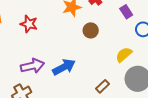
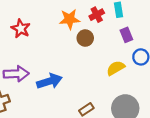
brown circle: (91, 30) -> (85, 38), moved
yellow semicircle: (124, 55) -> (116, 68), moved

